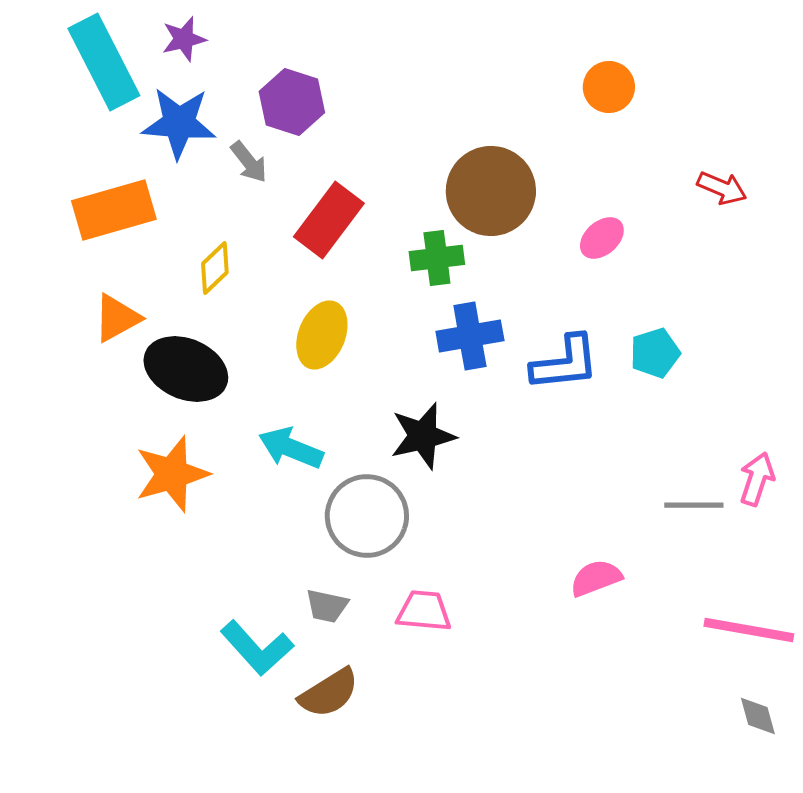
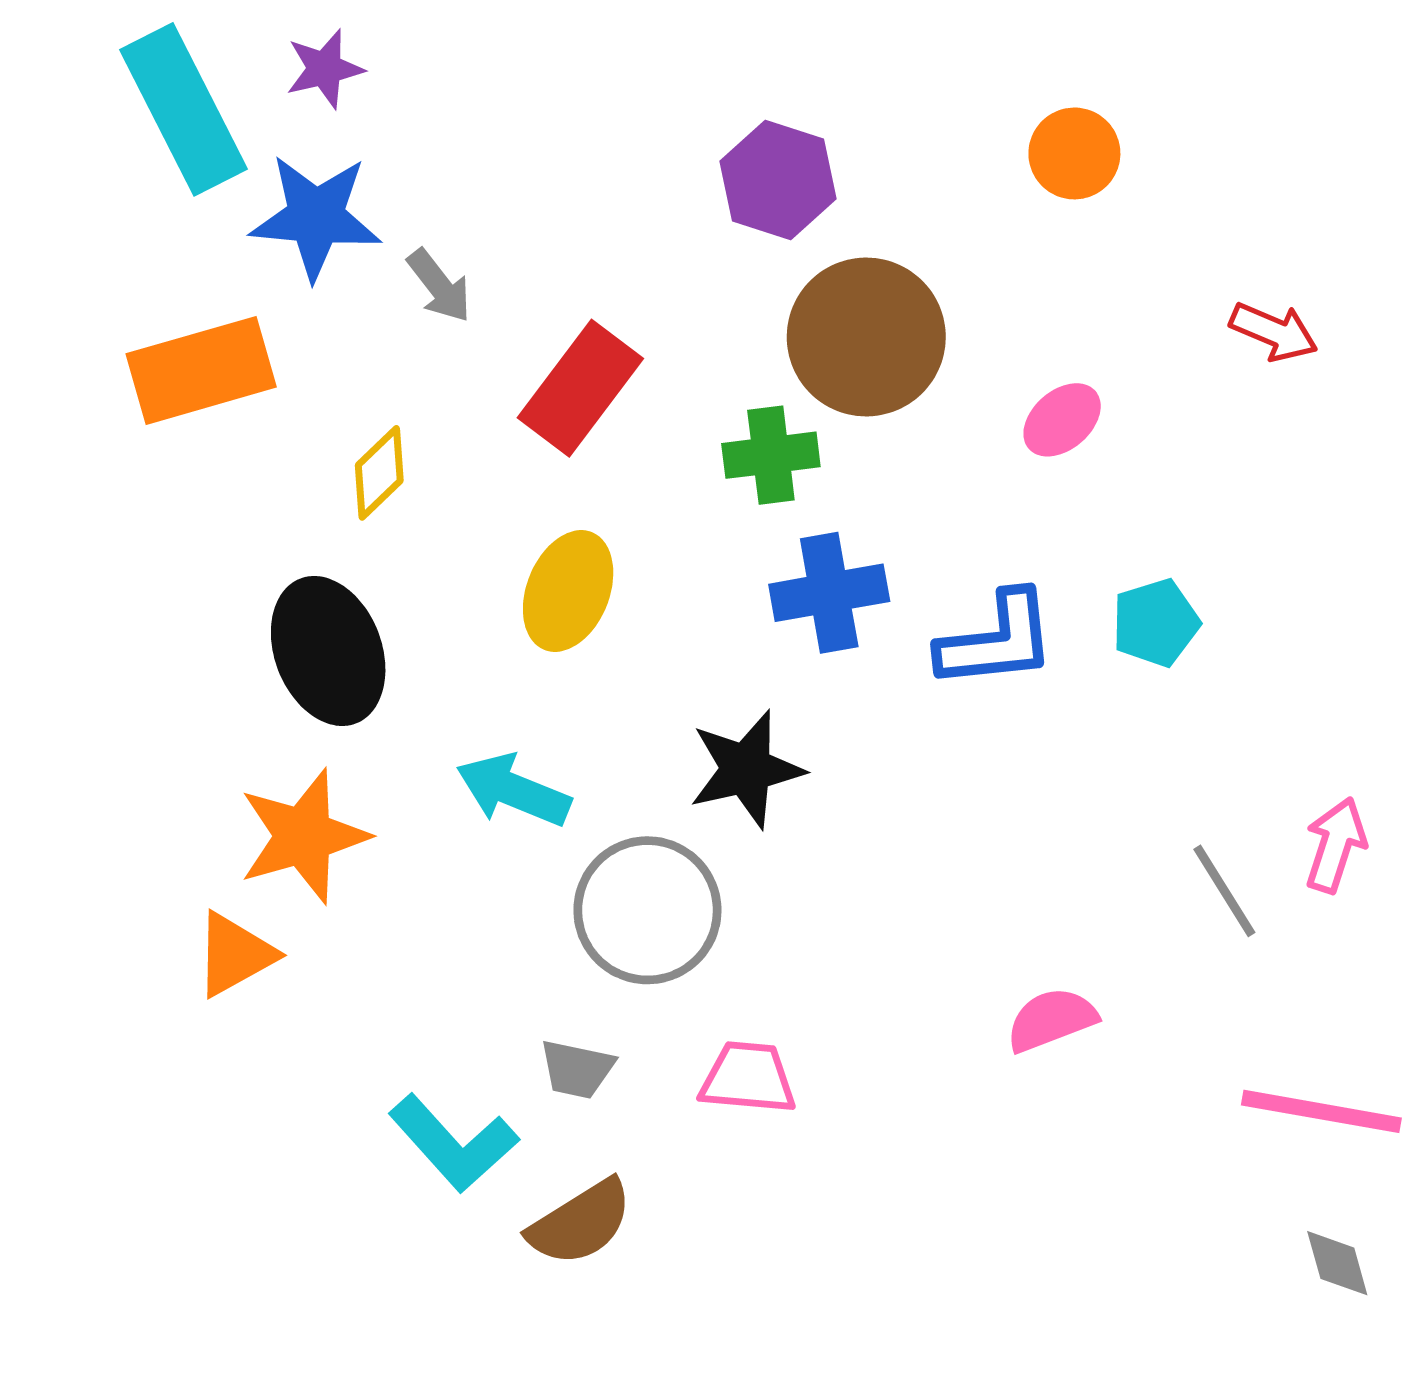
purple hexagon: (292, 102) -> (778, 180), moved
orange triangle: (117, 318) -> (235, 954), moved
black ellipse: (186, 369) -> (328, 651), turned 46
gray line: (694, 505) -> (1224, 891), turned 58

